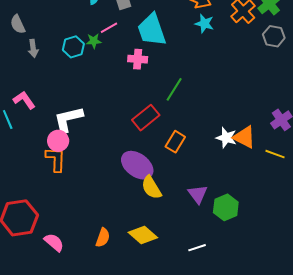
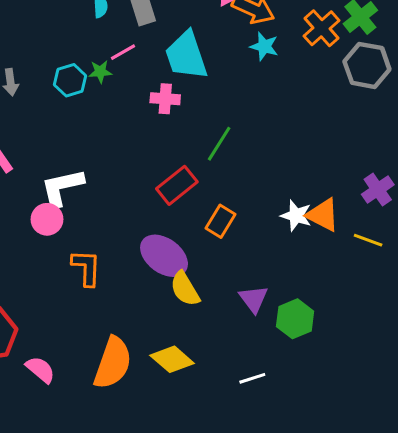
gray hexagon: (274, 36) -> (367, 65), size x1.4
orange L-shape: (56, 159) -> (86, 268), moved
orange semicircle: (103, 238) -> (113, 363), size x1.8

